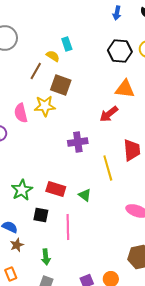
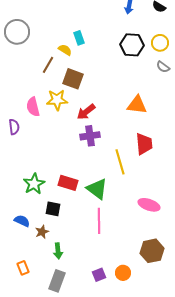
orange triangle: (125, 89) -> (137, 105), moved
red arrow: (109, 114) -> (86, 112), moved
green triangle: (85, 195) -> (97, 189), size x1.6
pink line: (68, 227) -> (99, 221), moved
brown star: (17, 245) -> (42, 232), moved

